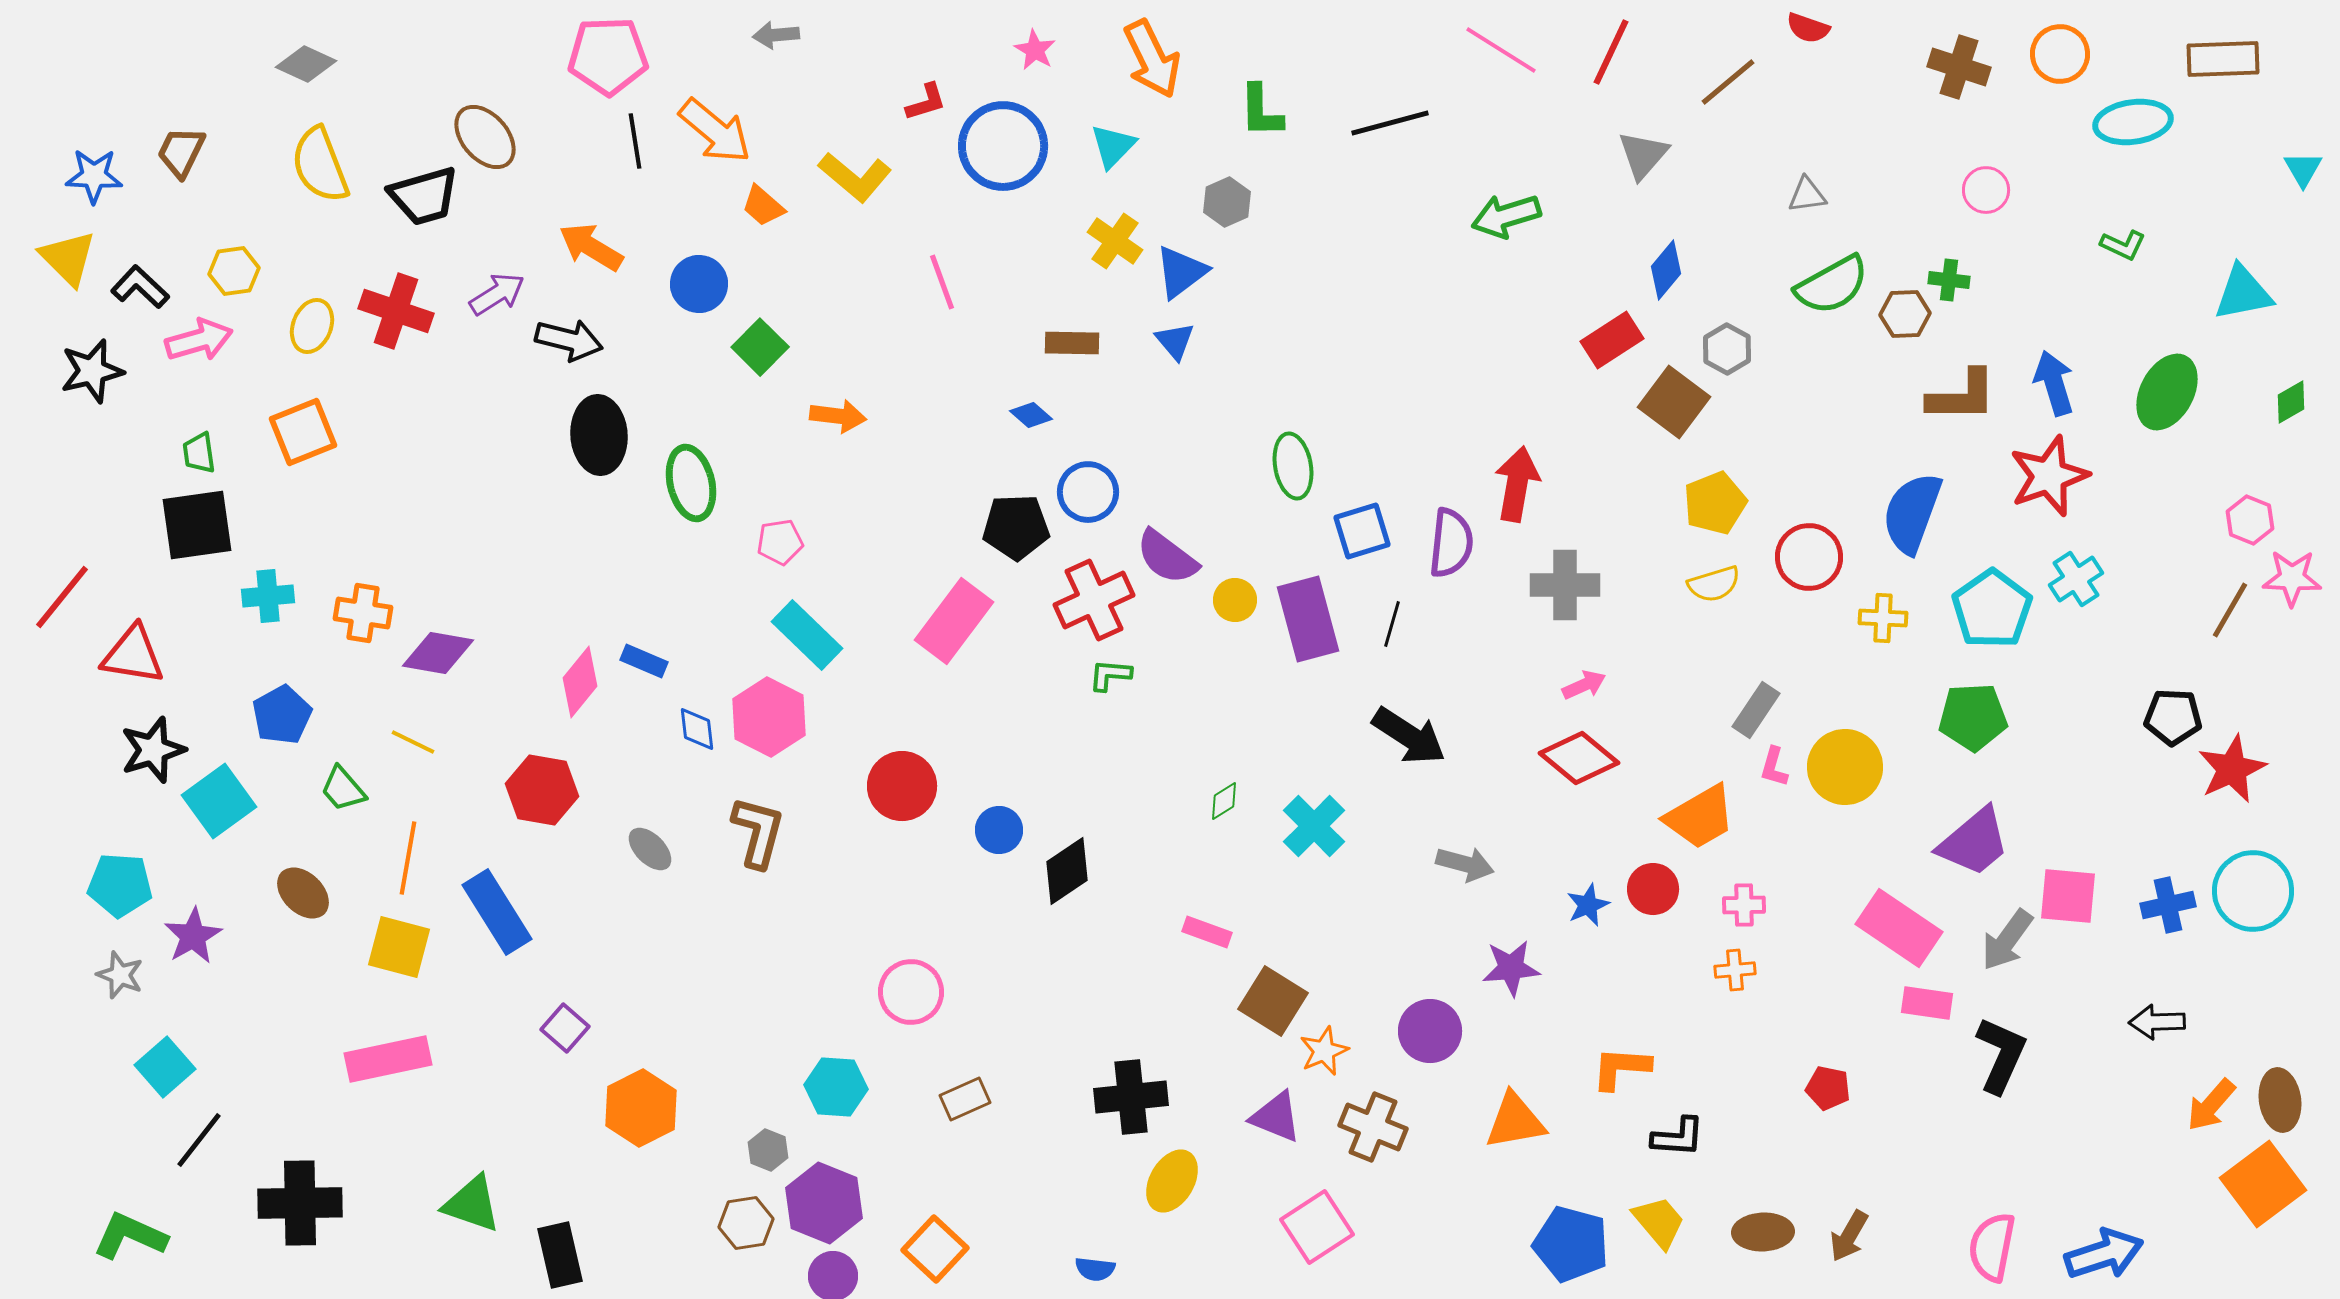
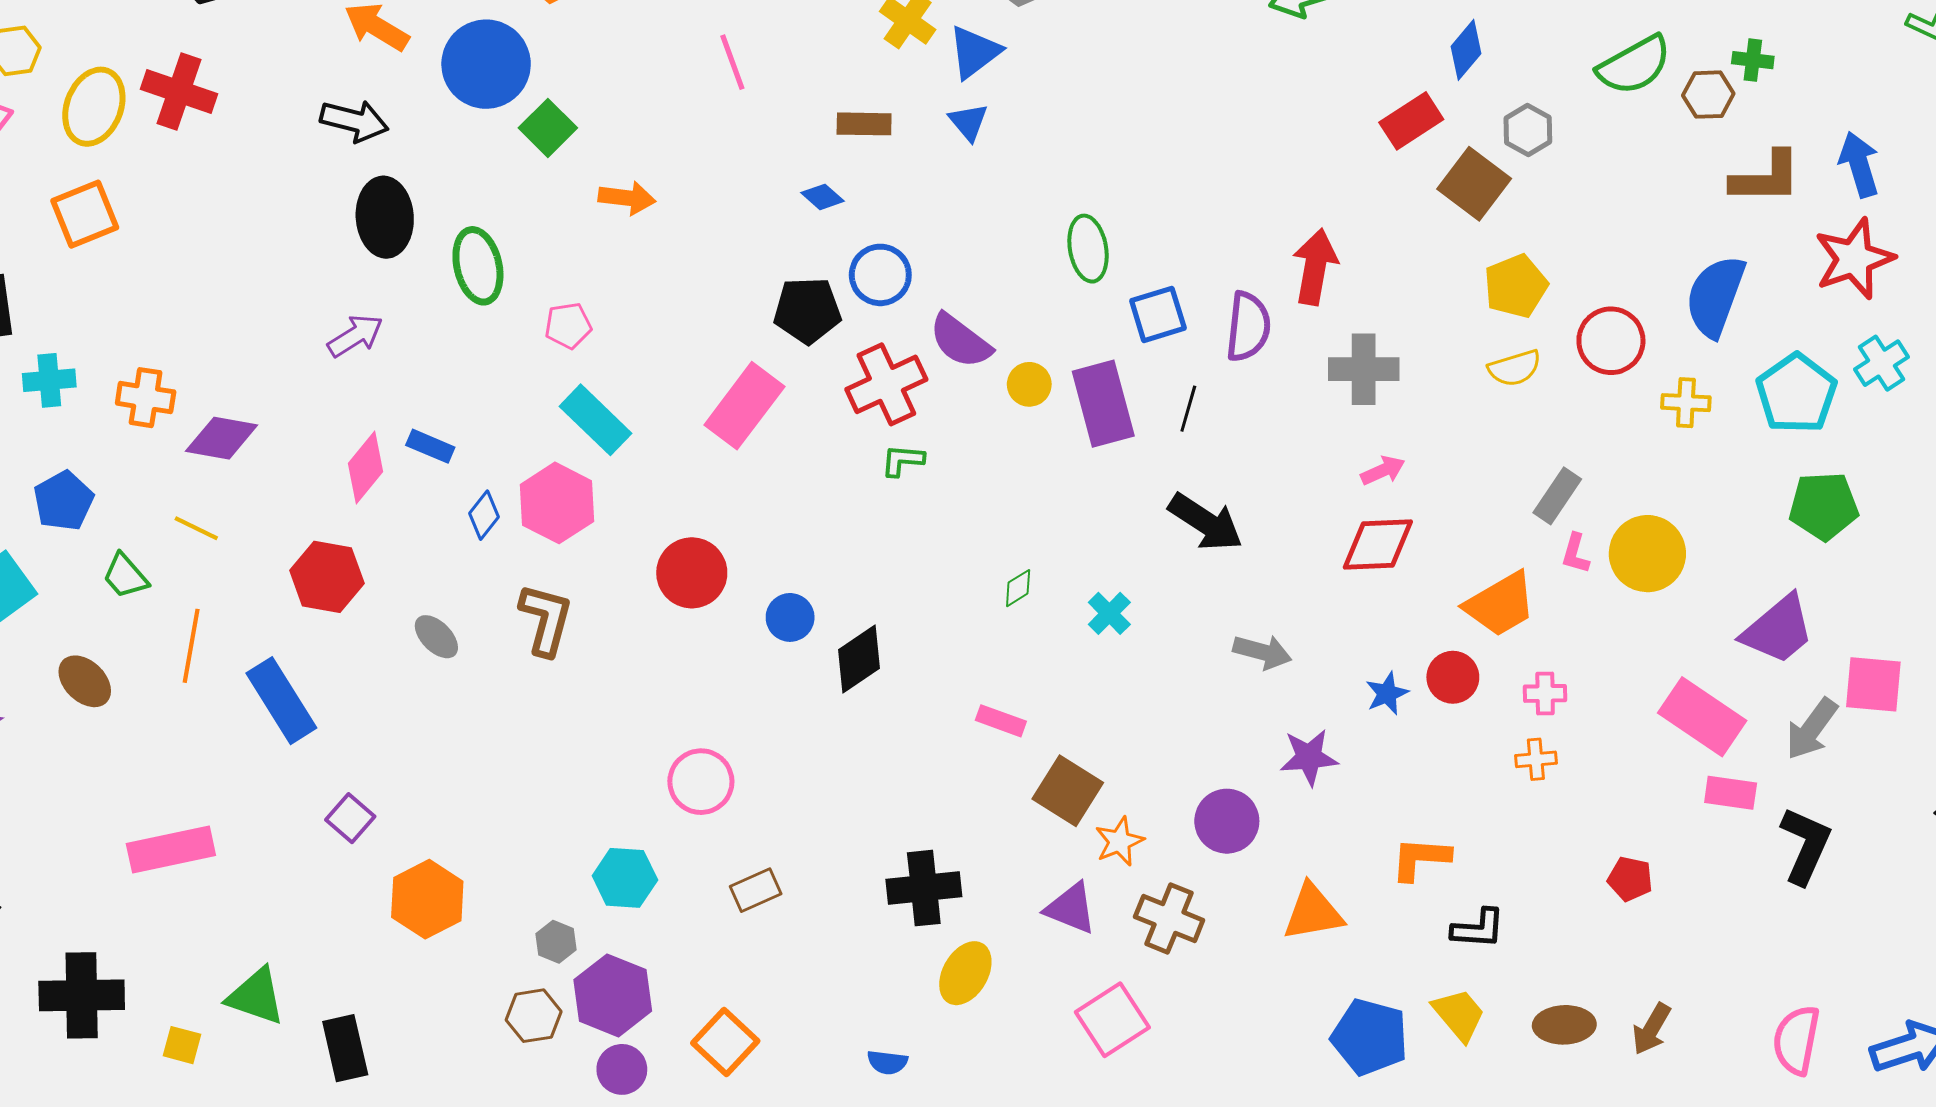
blue circle: (699, 284) -> (486, 64), size x1.5
purple arrow: (497, 294) -> (355, 336), moved
yellow ellipse: (312, 326) -> (94, 107), size x1.4
green pentagon: (1973, 717) -> (1824, 506), moved
blue diamond: (697, 729) -> (484, 515), turned 45
red diamond: (1579, 758) -> (1378, 544), turned -42
cyan cross: (1314, 826) -> (1109, 613), size x0.7
yellow square: (399, 947) -> (182, 1045), moved, size x0.6

